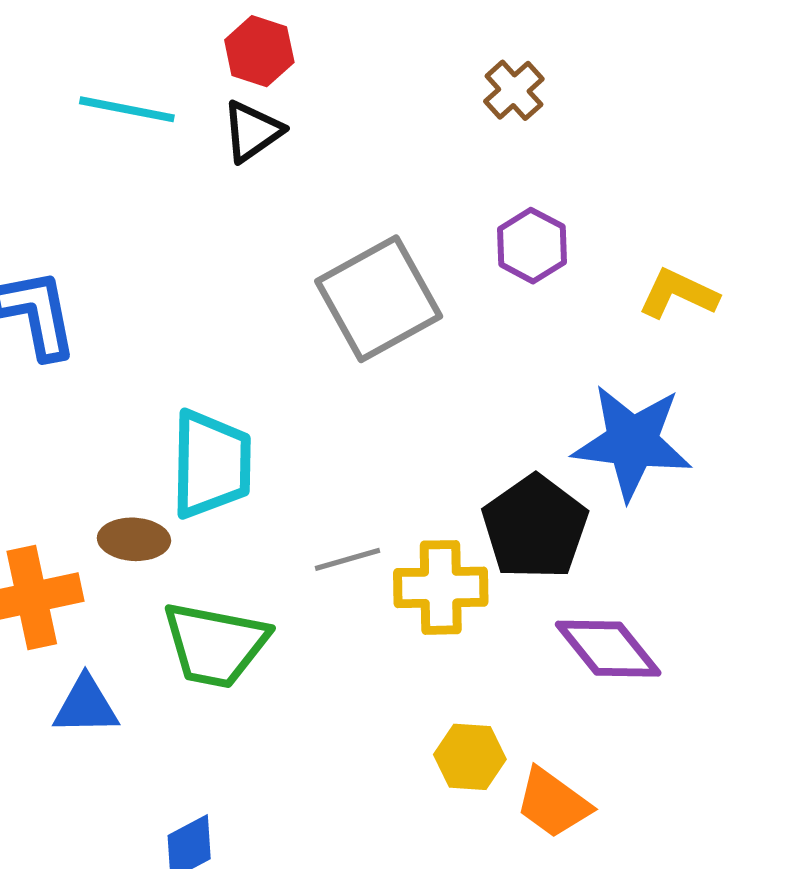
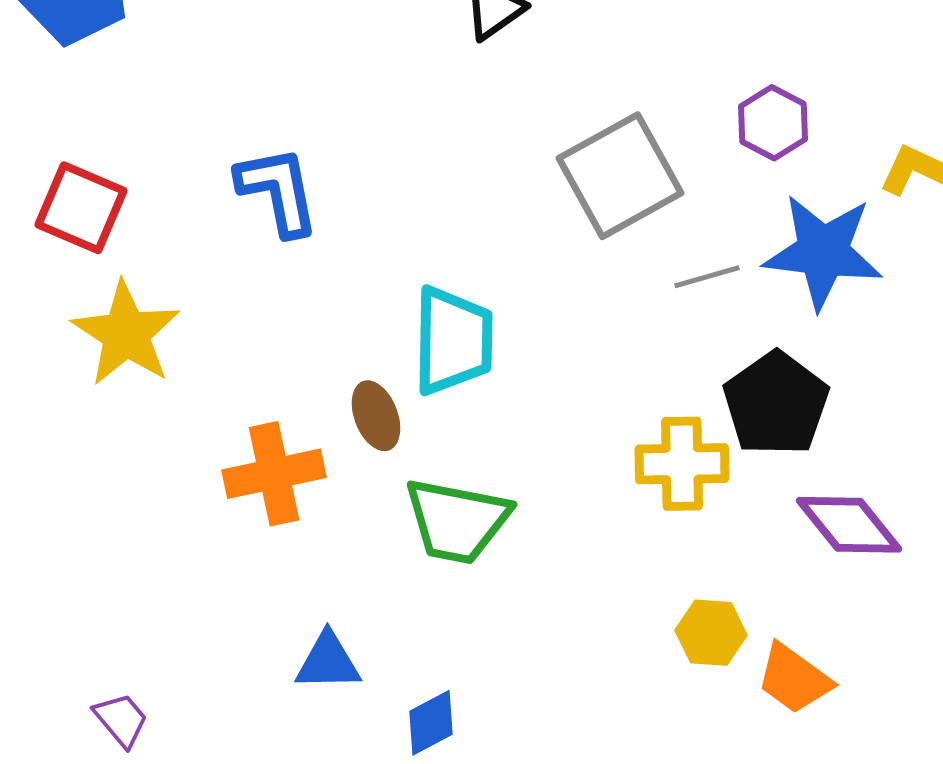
blue star: (632, 442) -> (823, 252), moved
brown ellipse: (134, 539) -> (376, 416), turned 66
gray line: (348, 559) -> (707, 277), moved
blue triangle: (86, 706) -> (328, 662), moved

